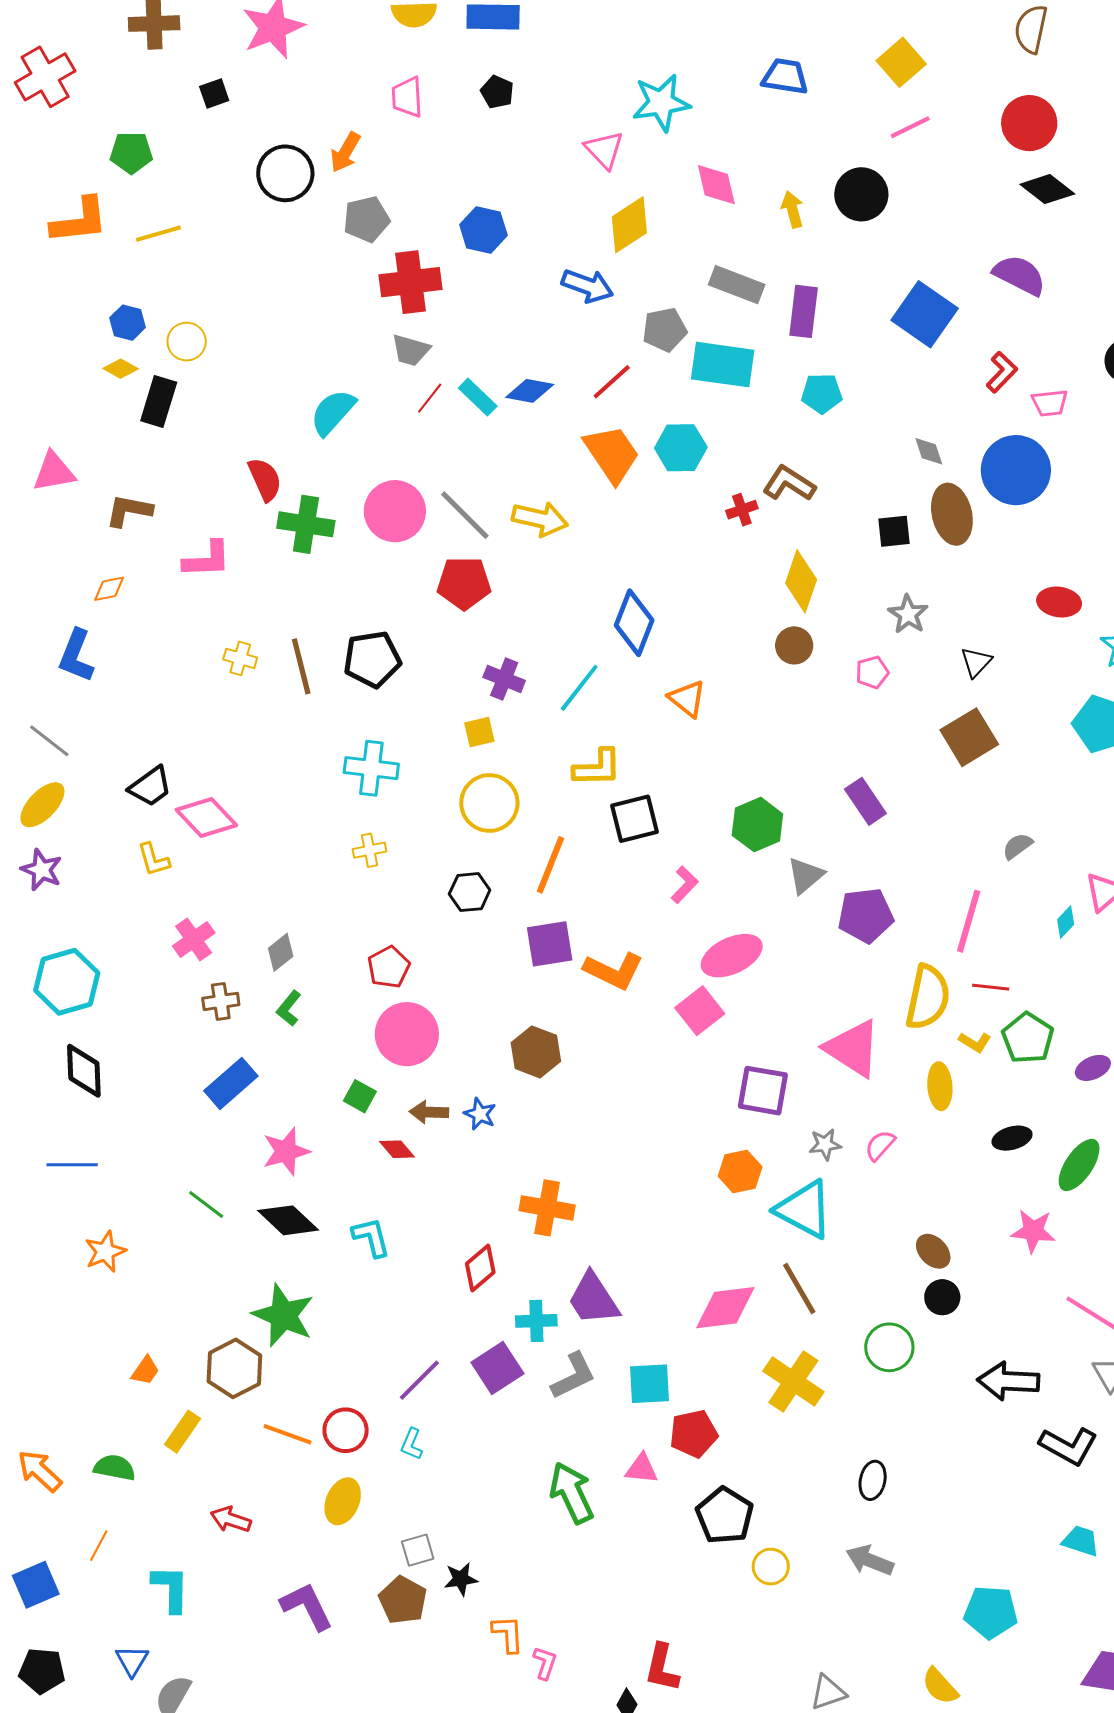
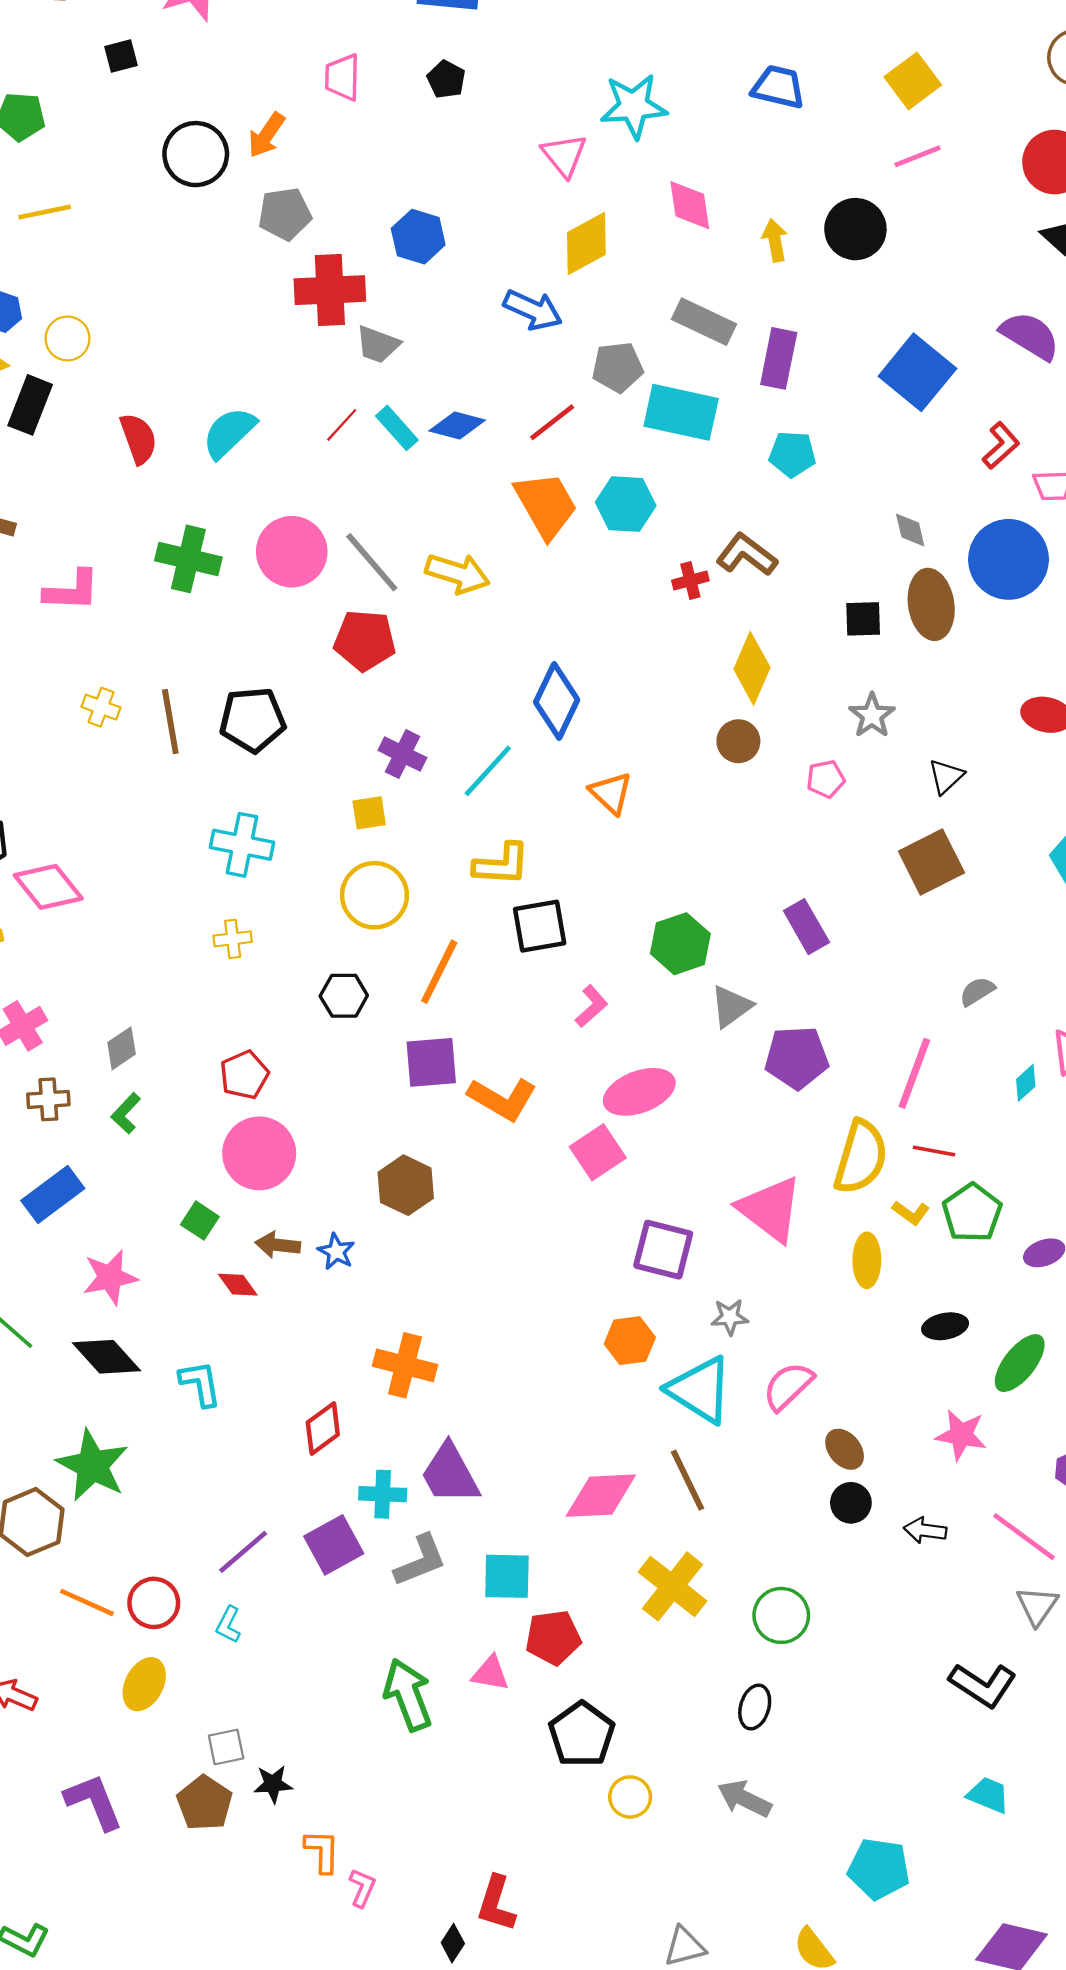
gray trapezoid: (411, 350) -> (378, 344), moved
red semicircle: (265, 479) -> (139, 439), moved
pink semicircle: (880, 1145) -> (788, 1386), moved, size x1.4
green circle: (889, 1347) -> (781, 1615), moved
black arrow: (1008, 1381) -> (925, 1530), moved, size x0.6

